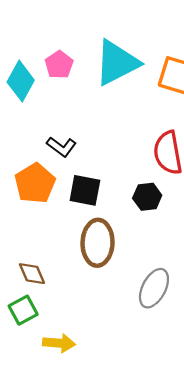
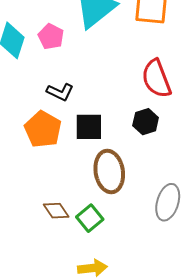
pink pentagon: (59, 65) -> (51, 37), moved
green square: (23, 310) -> (90, 218), moved

